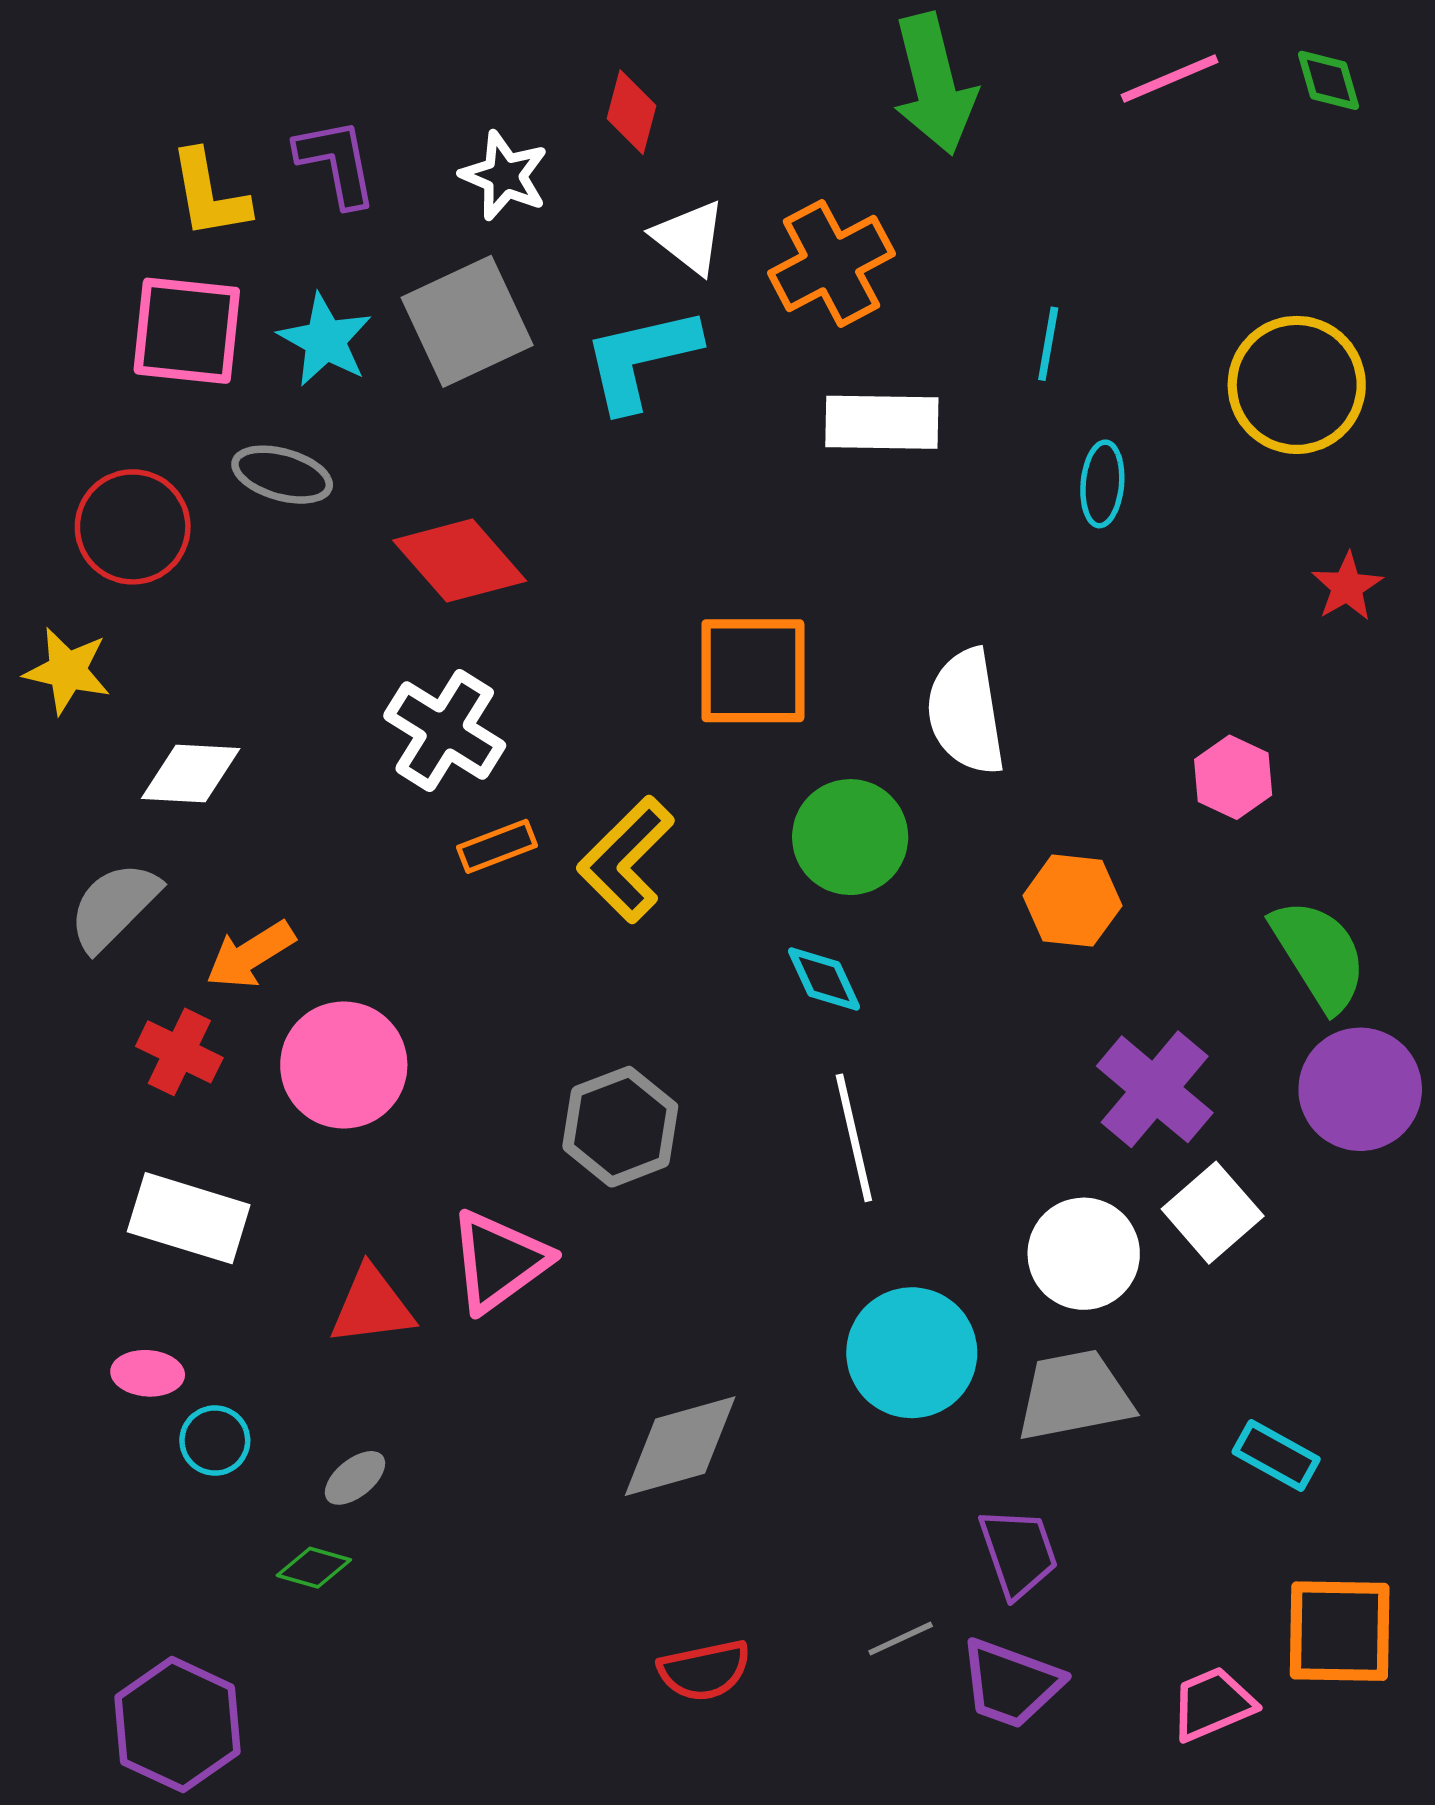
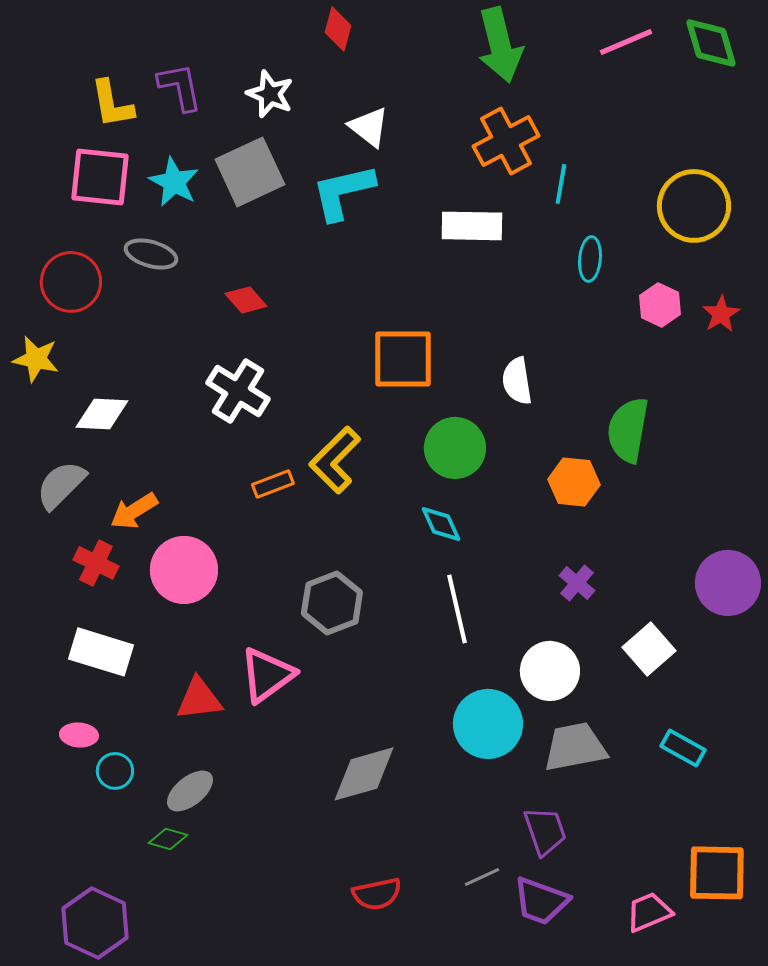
green diamond: (1328, 80) -> (711, 43), size x1.5
red diamond: (632, 112) -> (338, 29), moved
orange cross: (831, 263) -> (506, 141), moved
red diamond: (460, 561) -> (246, 300), size x0.6
white semicircle: (966, 712) -> (517, 381), size x0.7
pink hexagon: (1233, 777) -> (660, 305), moved
orange rectangle: (497, 846) -> (273, 484), moved
green semicircle: (1319, 955) -> (628, 430), moved, turned -138
purple cross: (1155, 1089) -> (577, 583), moved, size x0.6
white circle: (1084, 1254) -> (550, 671), moved
cyan rectangle: (1276, 1455) -> (683, 748), moved
gray ellipse: (355, 1478) -> (190, 791), size x1.4

